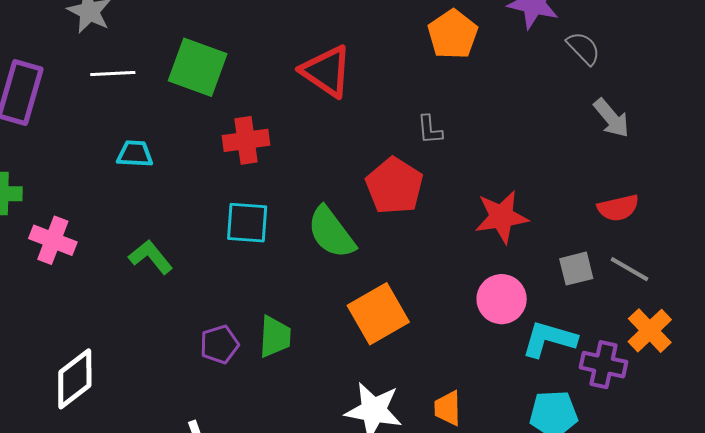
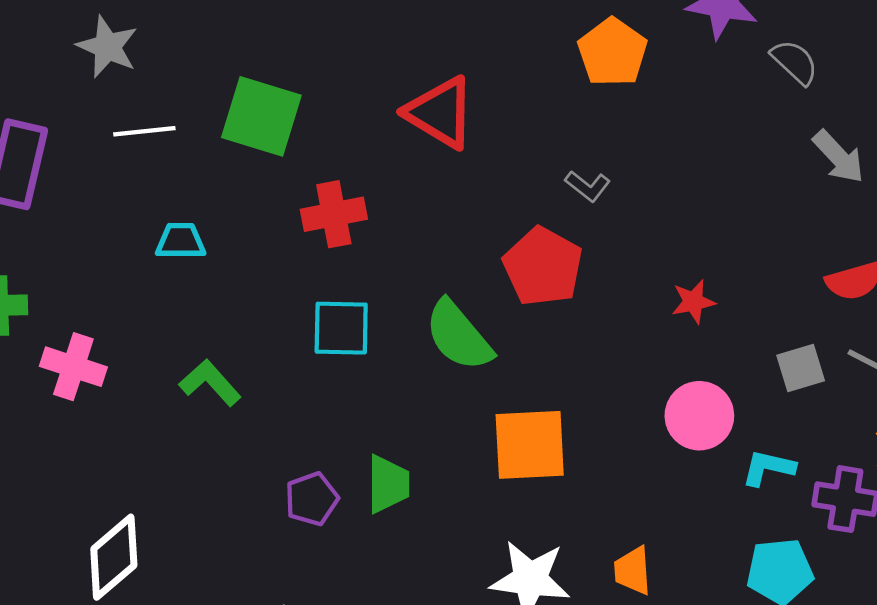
gray L-shape: (430, 130) -> (588, 186), turned -44
red star: (502, 217) -> (693, 302), size x0.6
orange square: (378, 314) -> (530, 445), turned 30
cyan L-shape: (549, 339) -> (768, 468), size x0.7

